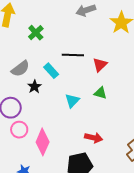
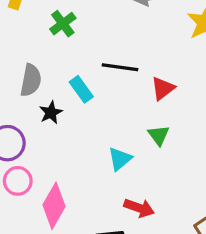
gray semicircle: (20, 69) -> (31, 80), turned -48
green triangle: (100, 93) -> (159, 135), turned 32
cyan triangle: (72, 101) -> (120, 159), moved

